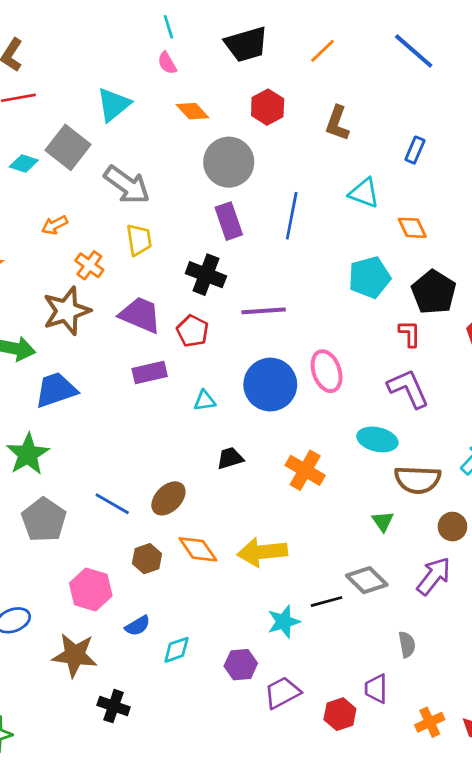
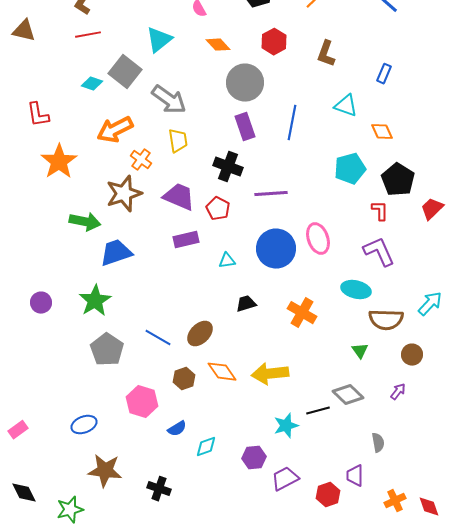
orange arrow: (55, 225) -> (115, 130), size x1.8
purple arrow: (434, 576) -> (398, 392), size x0.6
brown star: (75, 655) -> (105, 471), moved

